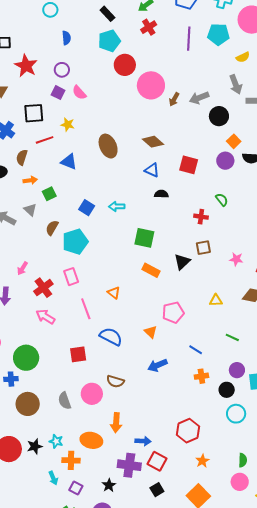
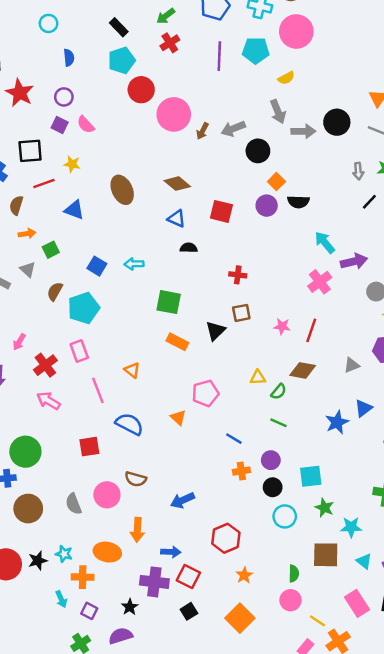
green semicircle: (222, 200) -> (279, 392), moved, turned 80
blue arrow: (157, 365) -> (183, 500), moved
purple circle: (237, 370) -> (271, 460), moved

